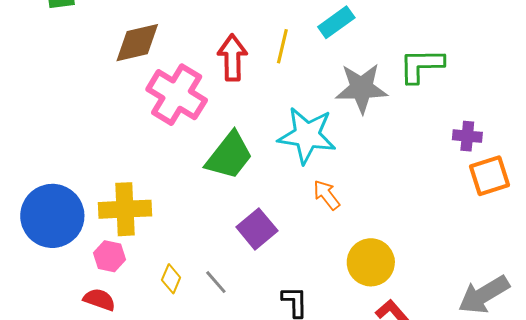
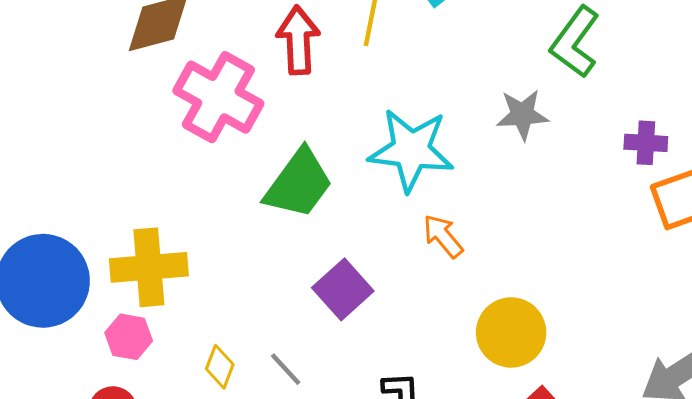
green L-shape: (421, 66) -> (575, 42), turned -51
gray star: (362, 88) -> (522, 115), moved, size x0.7

